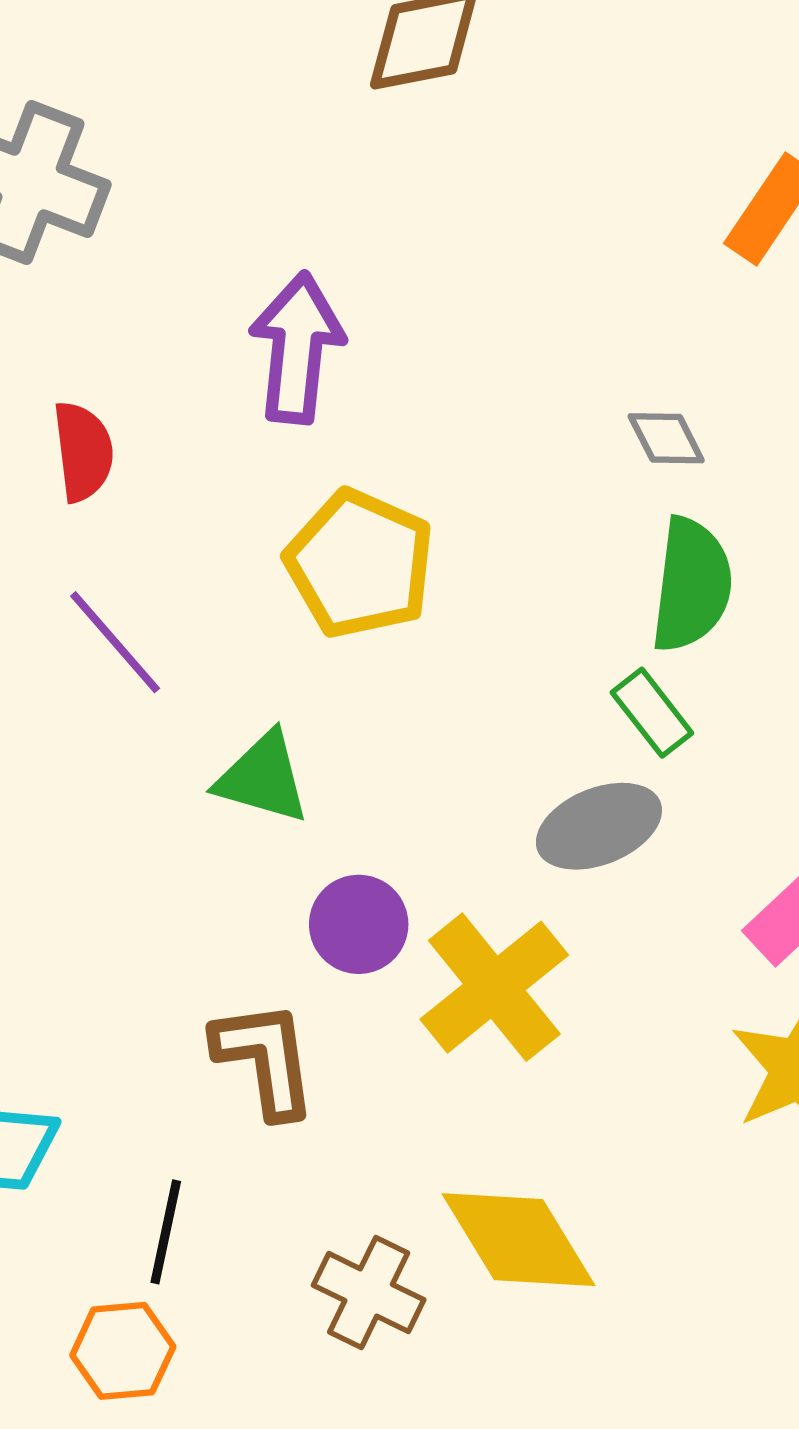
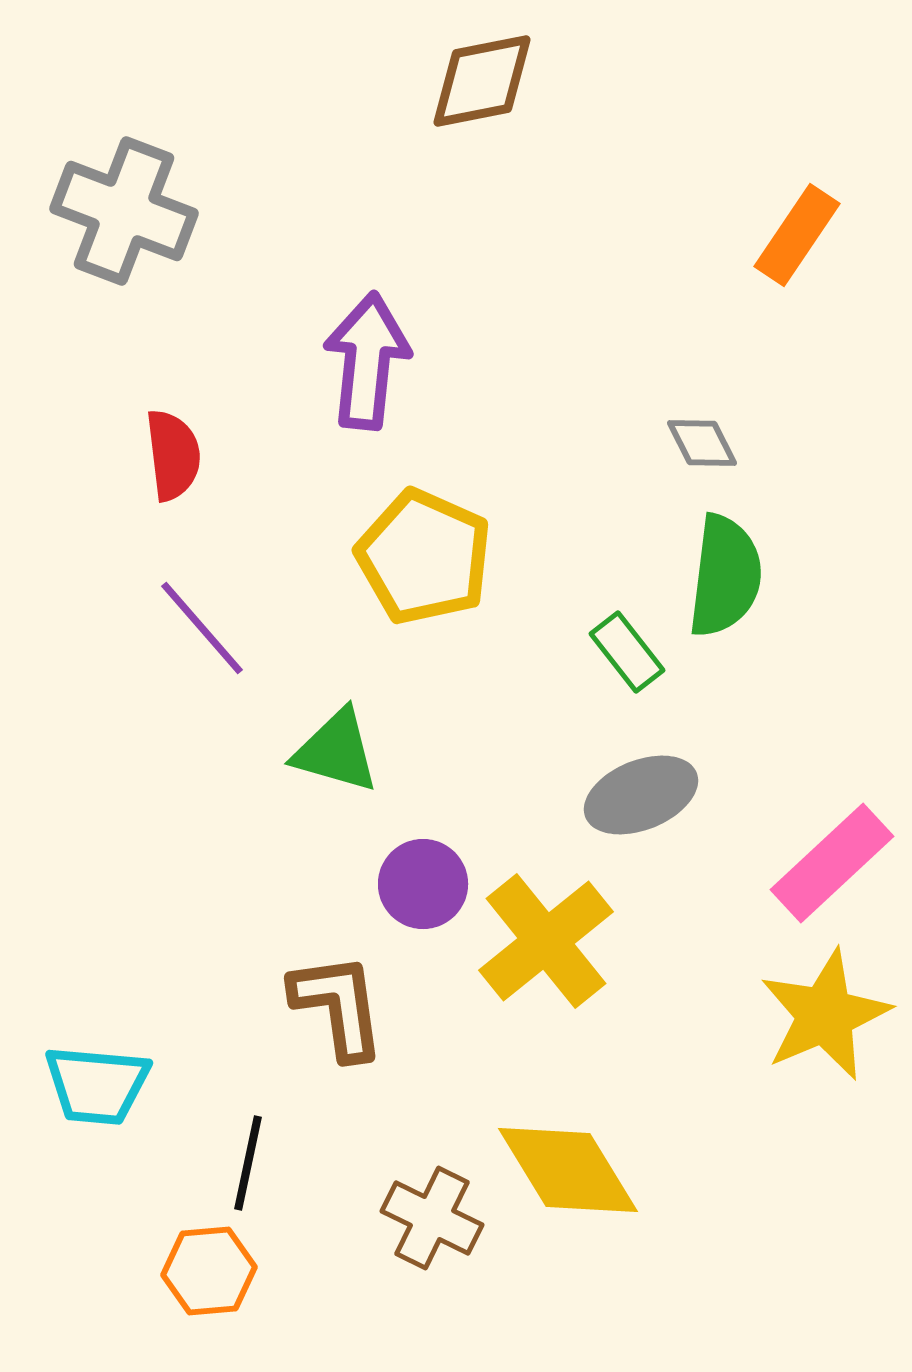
green rectangle: (652, 713) -> (627, 652), moved

